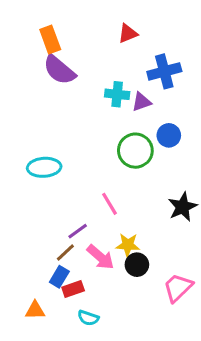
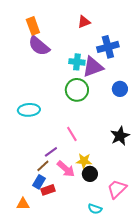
purple triangle: (141, 102) -> (93, 67), size x1.6
blue circle: (169, 135) -> (120, 89), moved
green circle: (135, 151) -> (77, 90), moved
cyan semicircle: (88, 318) -> (95, 209), moved

